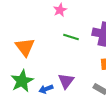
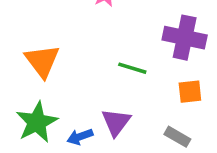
green line: (71, 37) -> (132, 68), moved

